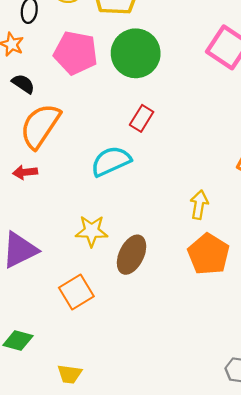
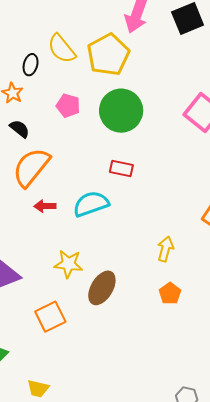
pink pentagon: (76, 53) -> (68, 106), size x0.6
red rectangle: (142, 118) -> (121, 168), turned 65
red arrow: (25, 172) -> (45, 206), moved
orange pentagon: (209, 254) -> (170, 293), size x0.6

